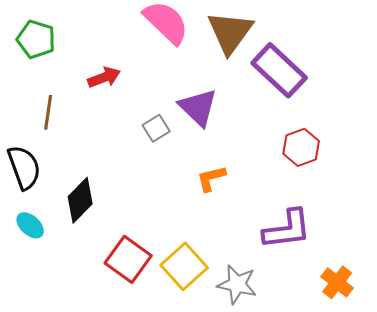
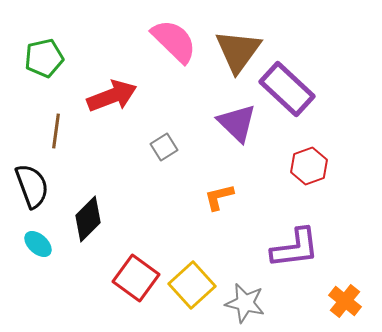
green pentagon: (36, 39) -> (44, 58), turned -30
red arrow: (104, 77) -> (112, 96), size x1.5
purple triangle: (198, 107) -> (237, 123), moved

